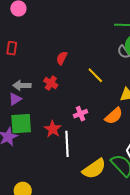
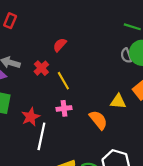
yellow line: (95, 75) -> (63, 81), moved
orange semicircle: (114, 116) -> (98, 120), turned -102

